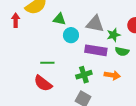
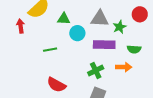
green semicircle: (122, 51) -> (134, 49), moved
green line: (47, 63) -> (50, 50), moved

